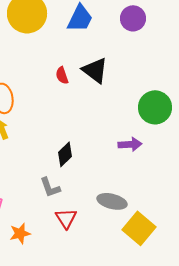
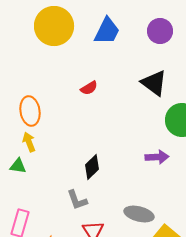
black triangle: (95, 70) -> (154, 83), moved
red semicircle: (62, 75) -> (89, 88), turned -102

